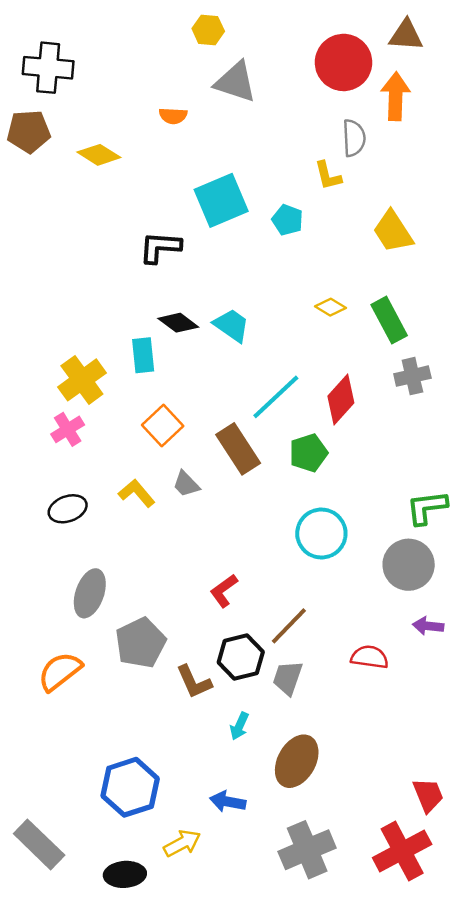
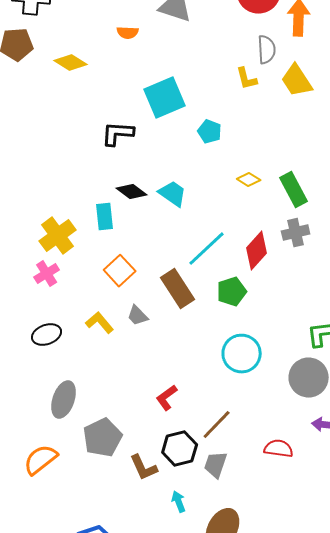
cyan pentagon: (288, 220) -> (210, 132), moved
yellow trapezoid: (393, 232) -> (297, 81), moved
gray cross: (412, 376) -> (296, 233), moved
cyan arrow: (239, 726) -> (179, 502), turned 135

